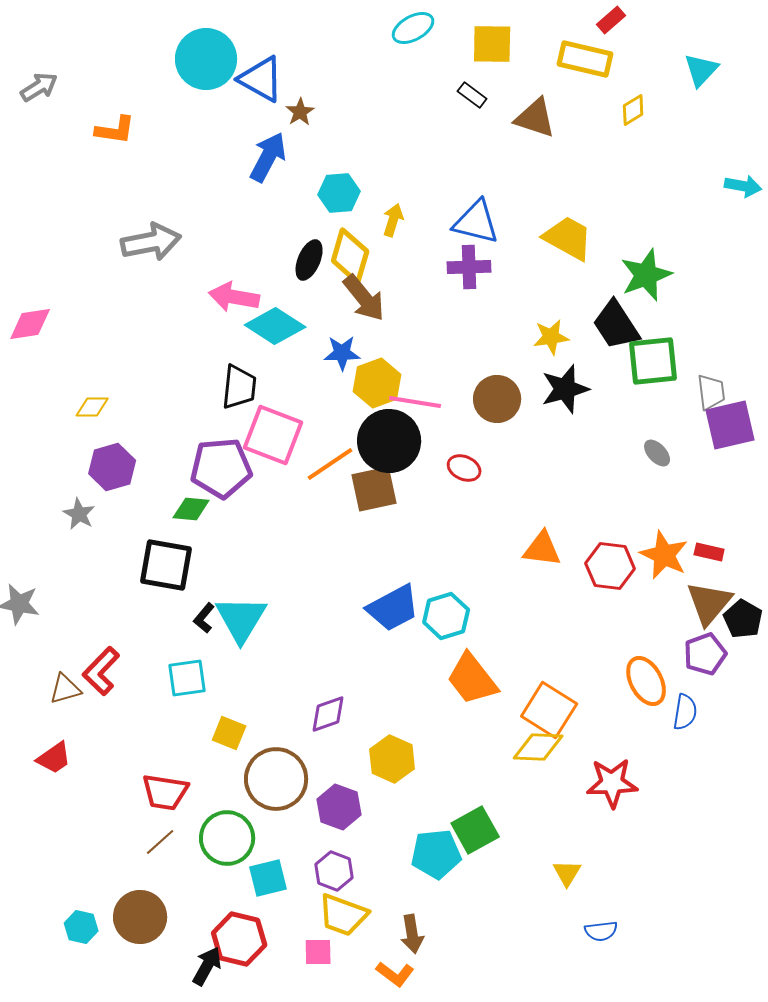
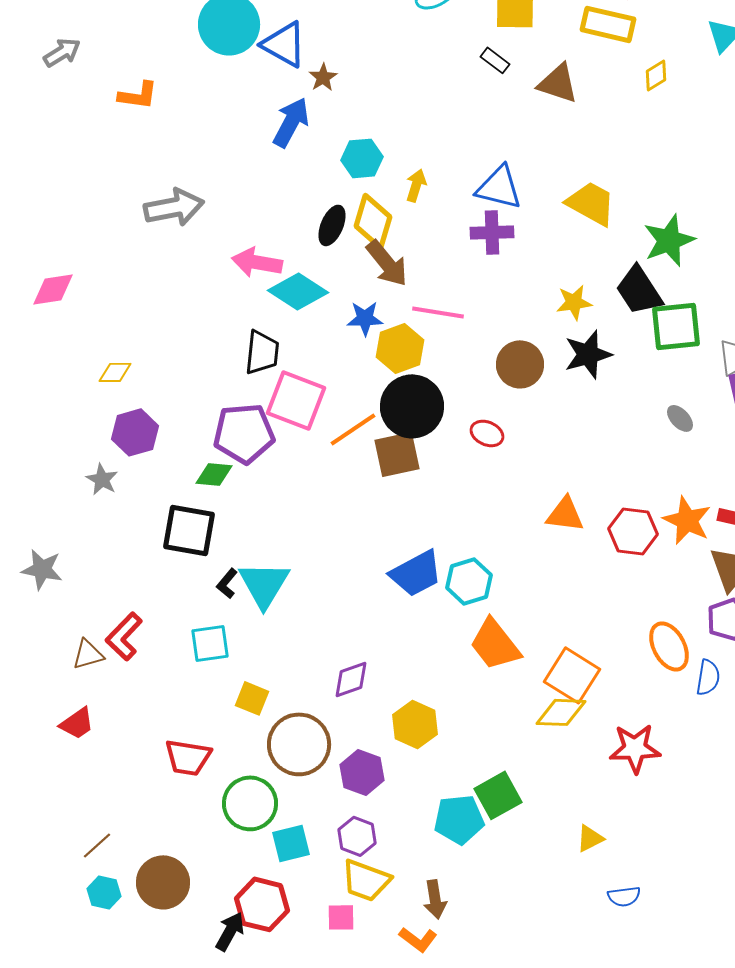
pink line: (415, 402) -> (438, 312), moved
brown line: (160, 842) -> (97, 845), moved
yellow triangle: (567, 873) -> (590, 838), turned 32

